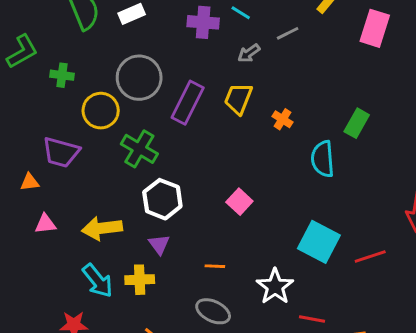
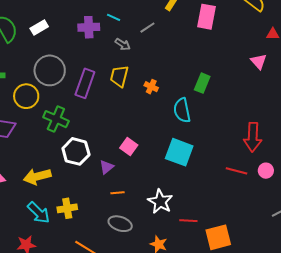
gray arrow: (249, 53) -> (123, 44), turned -105
cyan square: (319, 242) -> (179, 152), moved
purple triangle: (159, 244) -> (107, 167), moved, turned 35
red line: (370, 257) -> (237, 171), moved, turned 40

